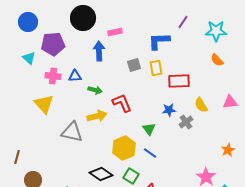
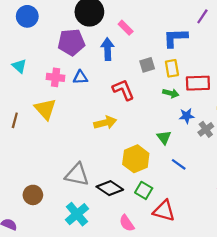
pink rectangle: (115, 32) -> (126, 28), turned 56
purple pentagon: (53, 44) -> (71, 42), moved
cyan triangle: (29, 58) -> (19, 66), moved
green arrow: (95, 90) -> (171, 93), moved
red L-shape: (122, 103) -> (123, 90), moved
gray triangle: (72, 132) -> (77, 175), moved
blue line: (150, 153) -> (179, 164), moved
brown line: (17, 157) -> (15, 120), moved

